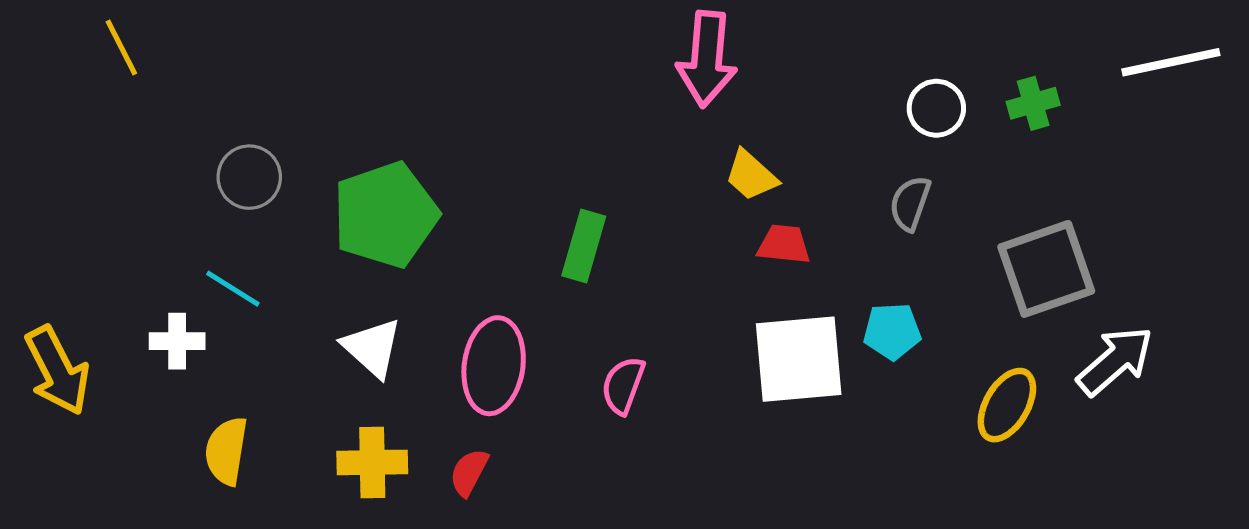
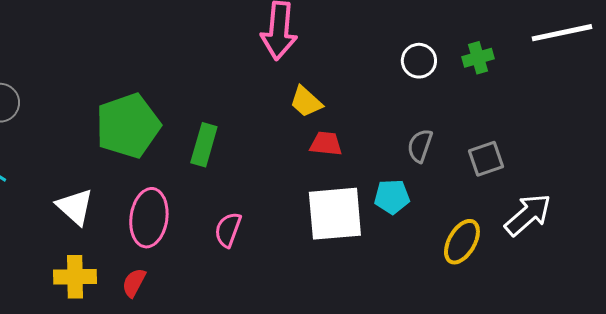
gray semicircle: (910, 203) -> (420, 146), moved
green pentagon: (385, 215) -> (128, 126), moved
gray square: (1046, 269) -> (486, 159), size x0.6

